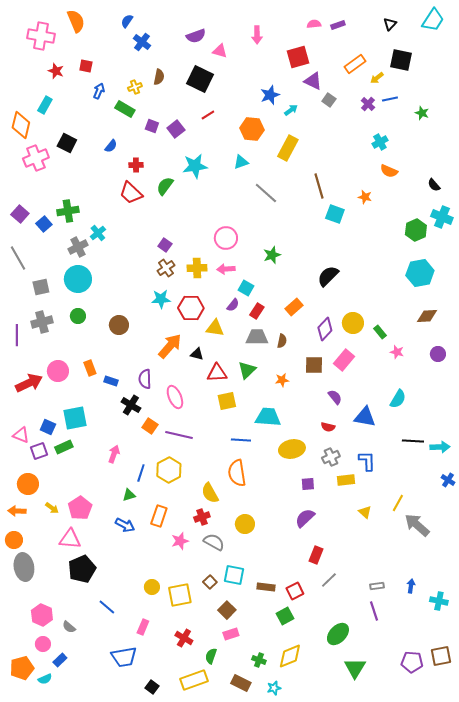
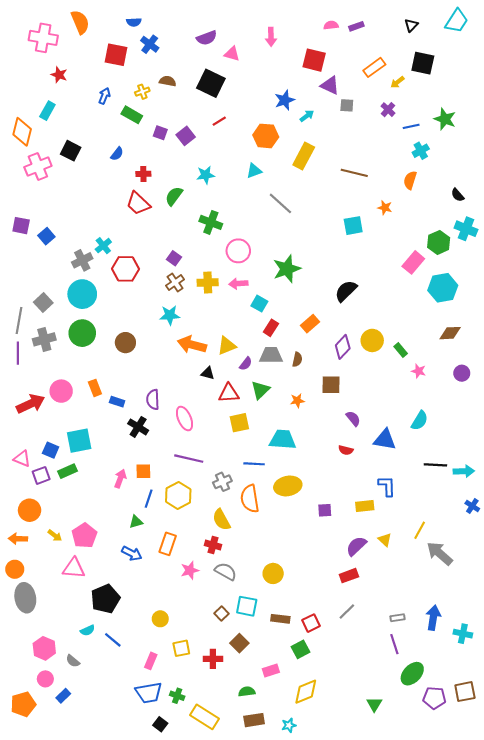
blue semicircle: (127, 21) -> (134, 22), turned -128
red square: (298, 57) -> (314, 60), turned 30
red square: (86, 66) -> (116, 55), moved, size x1.6
brown semicircle: (159, 77) -> (168, 81), turned -91
blue line: (390, 99) -> (411, 126), moved
gray square: (329, 100) -> (347, 105), turned -32
green star: (422, 113) -> (445, 119), size x1.5
cyan cross: (380, 142) -> (421, 151), moved
cyan star: (195, 166) -> (206, 175), size x0.7
orange semicircle: (389, 171) -> (410, 180), turned 84
brown line: (319, 186) -> (354, 173), moved, turned -60
green cross: (68, 211) -> (211, 222), moved, turned 30
purple square: (20, 214) -> (21, 226), turned -30
cyan square: (335, 214) -> (353, 226), turned -30
green star: (272, 255) -> (287, 269), size x1.5
gray line: (18, 258) -> (19, 320), moved, turned 40
gray square: (41, 287) -> (43, 303), turned -30
purple semicircle: (233, 305) -> (246, 364), moved
red hexagon: (191, 308) -> (125, 269), moved
green circle: (78, 316) -> (82, 333), size x1.6
yellow triangle: (215, 328) -> (227, 346), turned -30
orange arrow: (170, 346) -> (192, 345), moved, turned -116
pink rectangle: (344, 360) -> (413, 262), moved
orange square: (150, 426) -> (143, 471), moved, turned -35
yellow ellipse: (292, 449) -> (288, 486), moved
gray cross: (331, 457) -> (222, 482), moved
red cross: (202, 517) -> (213, 545), turned 35
purple semicircle: (305, 518) -> (356, 546), moved
yellow circle: (245, 524) -> (273, 573), moved
red rectangle: (316, 555) -> (349, 576), moved, turned 48
black pentagon: (82, 569) -> (105, 599), moved
blue arrow: (411, 586) -> (433, 618), size x1.6
yellow square: (180, 595) -> (181, 648), moved, size x0.7
pink rectangle: (231, 634) -> (271, 670), moved
green ellipse: (338, 634) -> (412, 674), moved
red cross: (184, 638) -> (213, 659), moved, turned -30
green semicircle: (211, 656) -> (247, 692), moved, turned 63
blue trapezoid: (124, 657) -> (149, 693), moved
green cross: (259, 660) -> (177, 696), moved
green triangle: (355, 668) -> (374, 704), size x0.7
cyan semicircle: (45, 679) -> (88, 630), moved
yellow rectangle: (194, 680) -> (205, 717), turned 52
brown rectangle: (241, 683) -> (254, 720), turned -36

